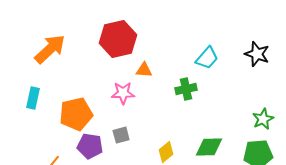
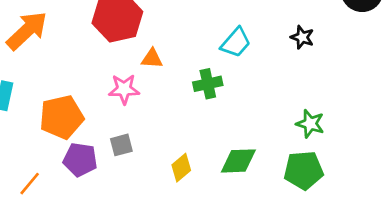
black star: (257, 54) -> (302, 37), size x0.7
green star: (263, 119) -> (310, 124), turned -30

